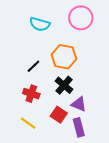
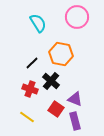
cyan semicircle: (40, 24) -> (38, 23), turned -138
black cross: (64, 85) -> (51, 81), moved

